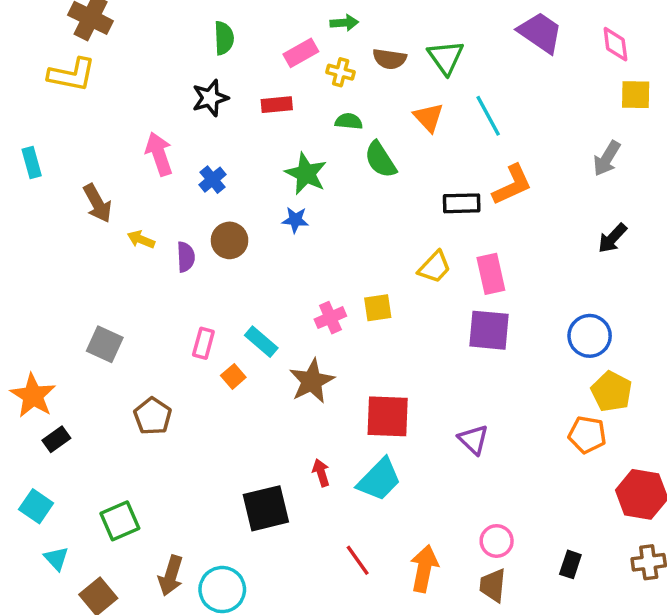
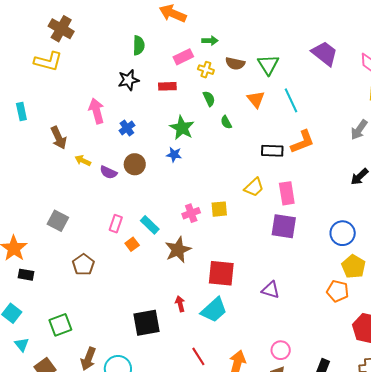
green semicircle: (349, 121) -> (209, 99), turned 56
green semicircle: (380, 160) -> (226, 122), size x0.6
purple semicircle: (186, 257) -> (108, 172), turned 114
black rectangle: (56, 439) -> (26, 275), turned 42
purple triangle: (473, 440) -> (271, 290), turned -30

